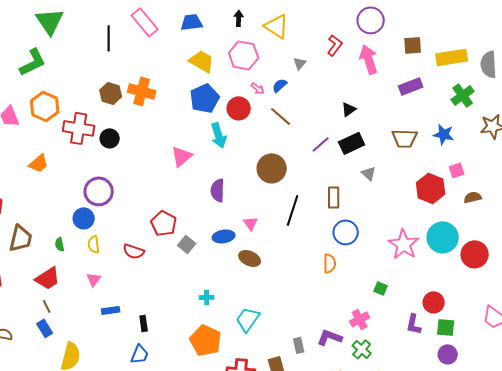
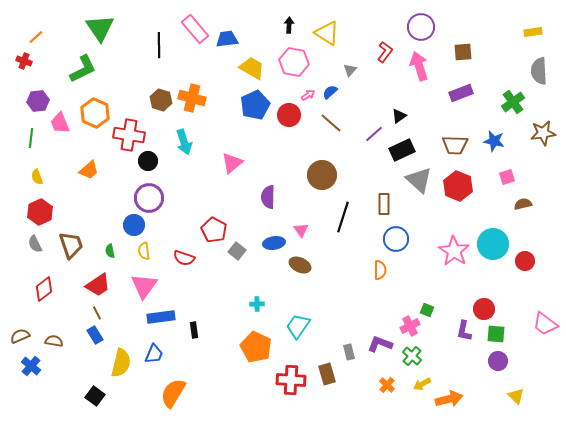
blue trapezoid: (192, 22) -> (227, 39), moved
yellow rectangle: (452, 57) -> (533, 32), moved, size x0.6
pink arrow: (258, 88) -> (308, 95), turned -72
cyan arrow: (219, 135) -> (184, 142), moved
black circle: (110, 138) -> (148, 161), moved
purple line: (321, 144) -> (374, 134), moved
gray triangle: (369, 173) -> (419, 180), size x1.8
red hexagon: (431, 188) -> (458, 186), moved
brown trapezoid: (21, 238) -> (71, 245), turned -32
red circle: (475, 254) -> (525, 261), size x0.7
pink triangle: (94, 279) -> (144, 286), size x1.8
green square: (381, 288) -> (427, 310), moved
blue rectangle: (111, 310) -> (161, 317), size x1.5
blue trapezoid: (140, 354) -> (154, 354), moved

